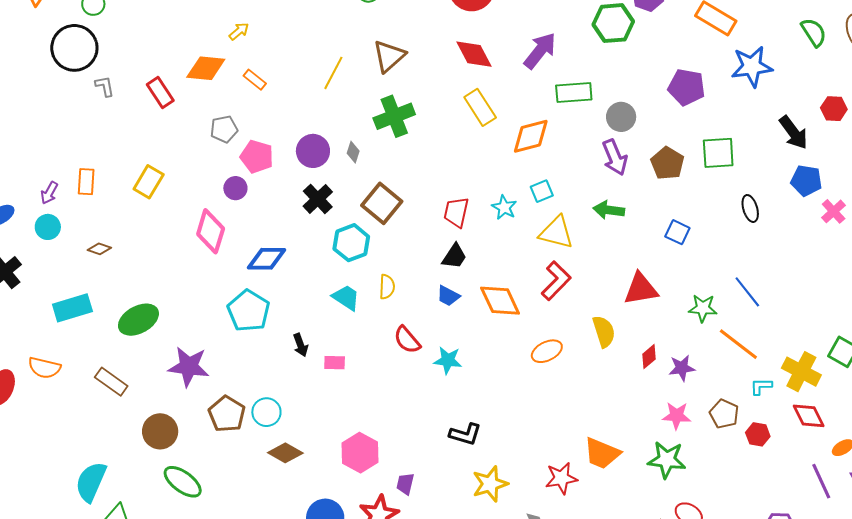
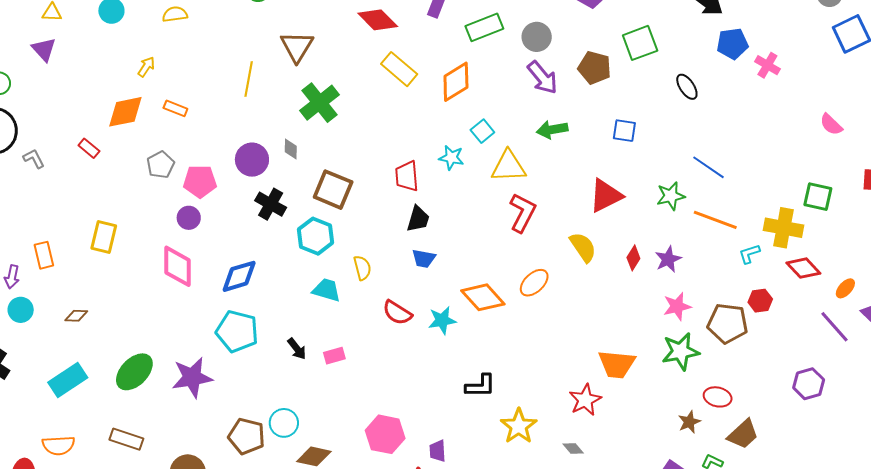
red rectangle: (160, 93) -> (89, 148), size x0.7
orange diamond: (500, 301) -> (483, 297), moved
purple star: (189, 367) -> (192, 377), moved
brown pentagon: (724, 414) -> (728, 323), moved, size x1.4

